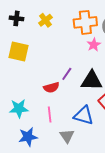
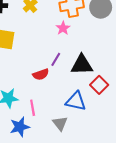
pink star: (94, 45) -> (63, 28), moved
pink line: (50, 114) -> (33, 108), moved

